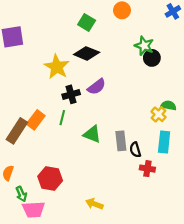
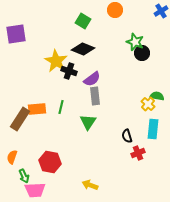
black cross: (71, 94) -> (69, 71), moved, turned 35
orange rectangle: (36, 120) -> (37, 109), turned 48
green triangle: (92, 134) -> (88, 122), turned 42
gray rectangle: (121, 141) -> (95, 96), moved
red cross: (147, 169) -> (138, 153), turned -32

